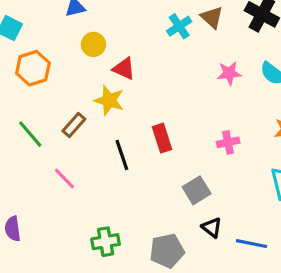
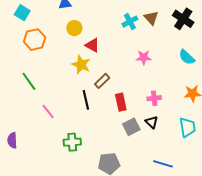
pink star: (229, 73) -> (144, 57), moved
brown rectangle: (74, 125) -> (102, 81), moved
red rectangle: (162, 138) -> (121, 102), moved
black triangle: (212, 228) -> (152, 122), moved
green cross: (106, 242) -> (72, 142), moved

